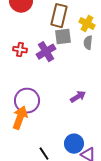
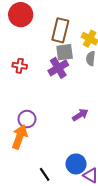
purple cross: (46, 52) -> (58, 68), moved
purple circle: (27, 101) -> (27, 119), size x0.7

